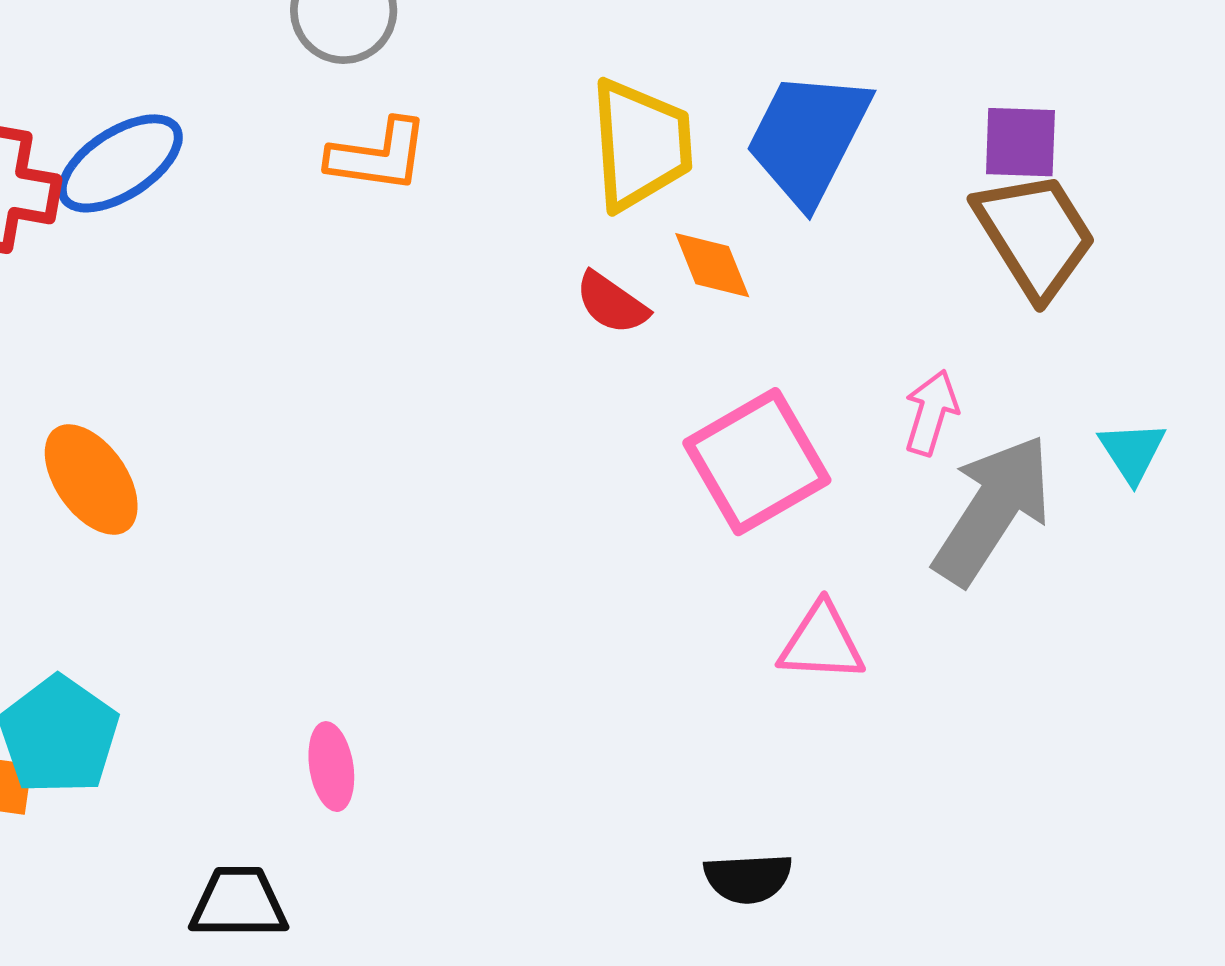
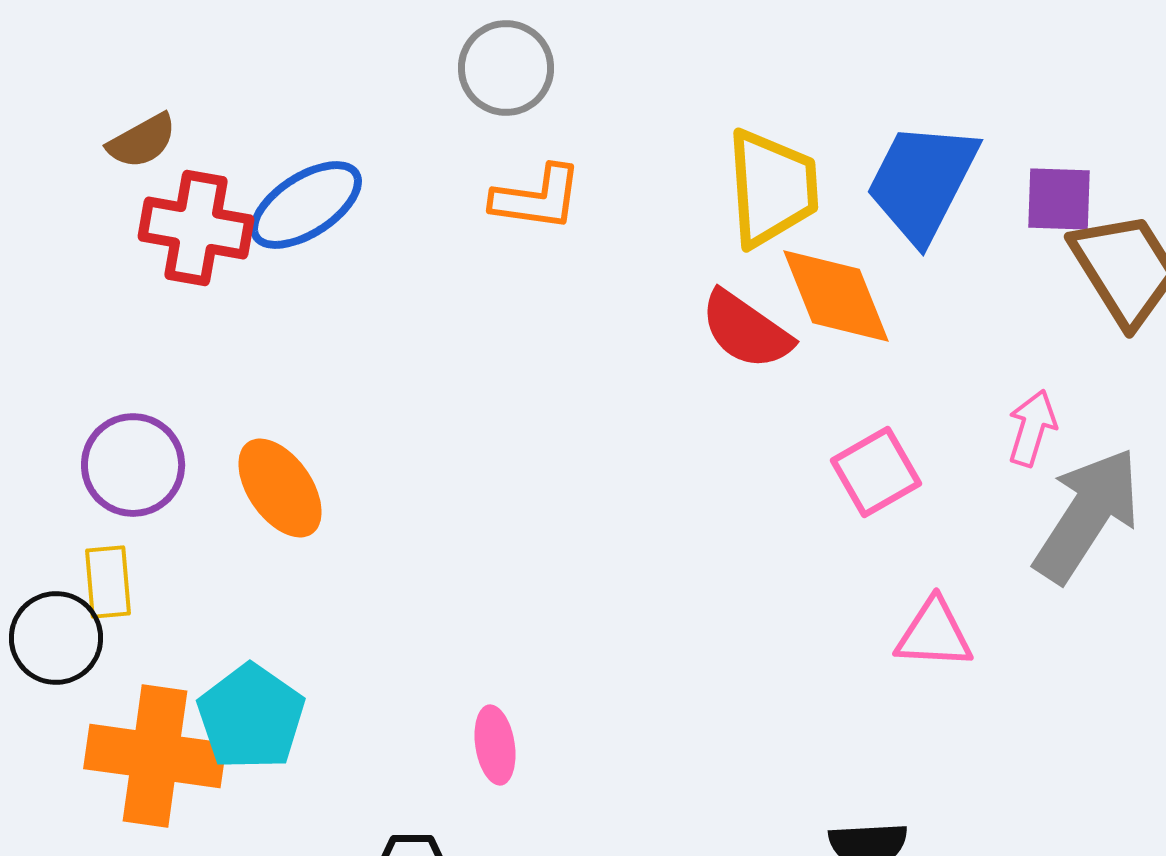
purple square: (1020, 142) -> (1059, 199), moved
orange diamond: (712, 265) -> (836, 296), size x1.6
red semicircle: (612, 303) -> (746, 330), size x1.4
pink square: (757, 462) -> (876, 472), size x0.7

